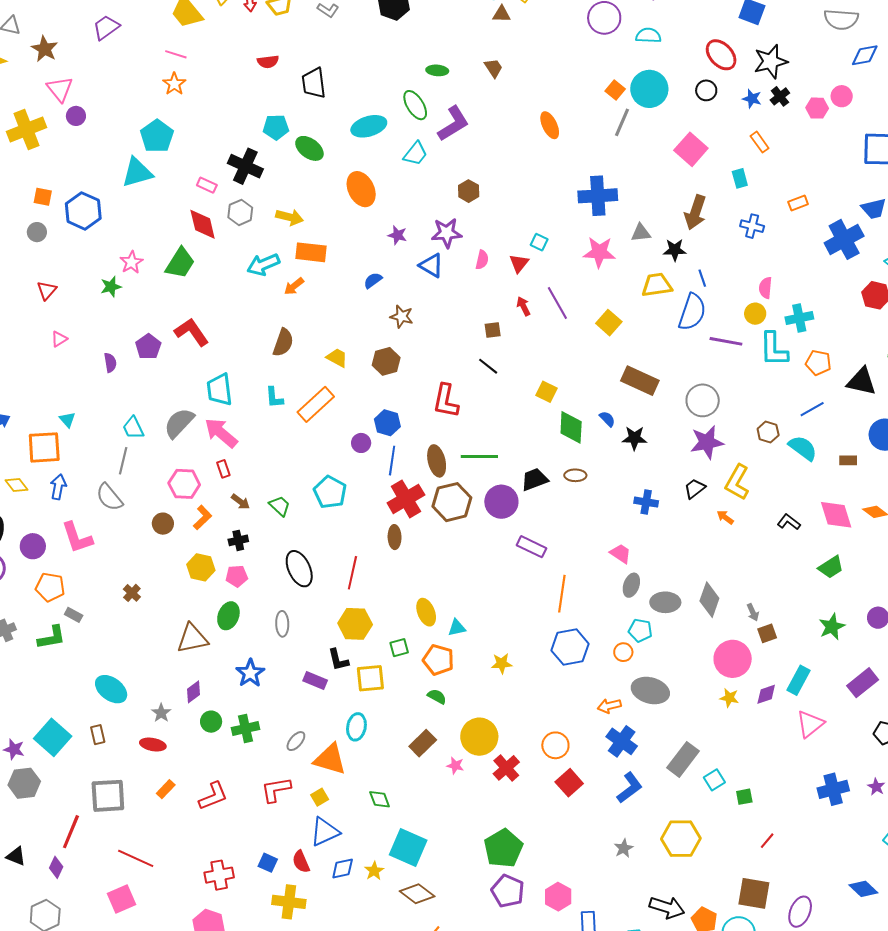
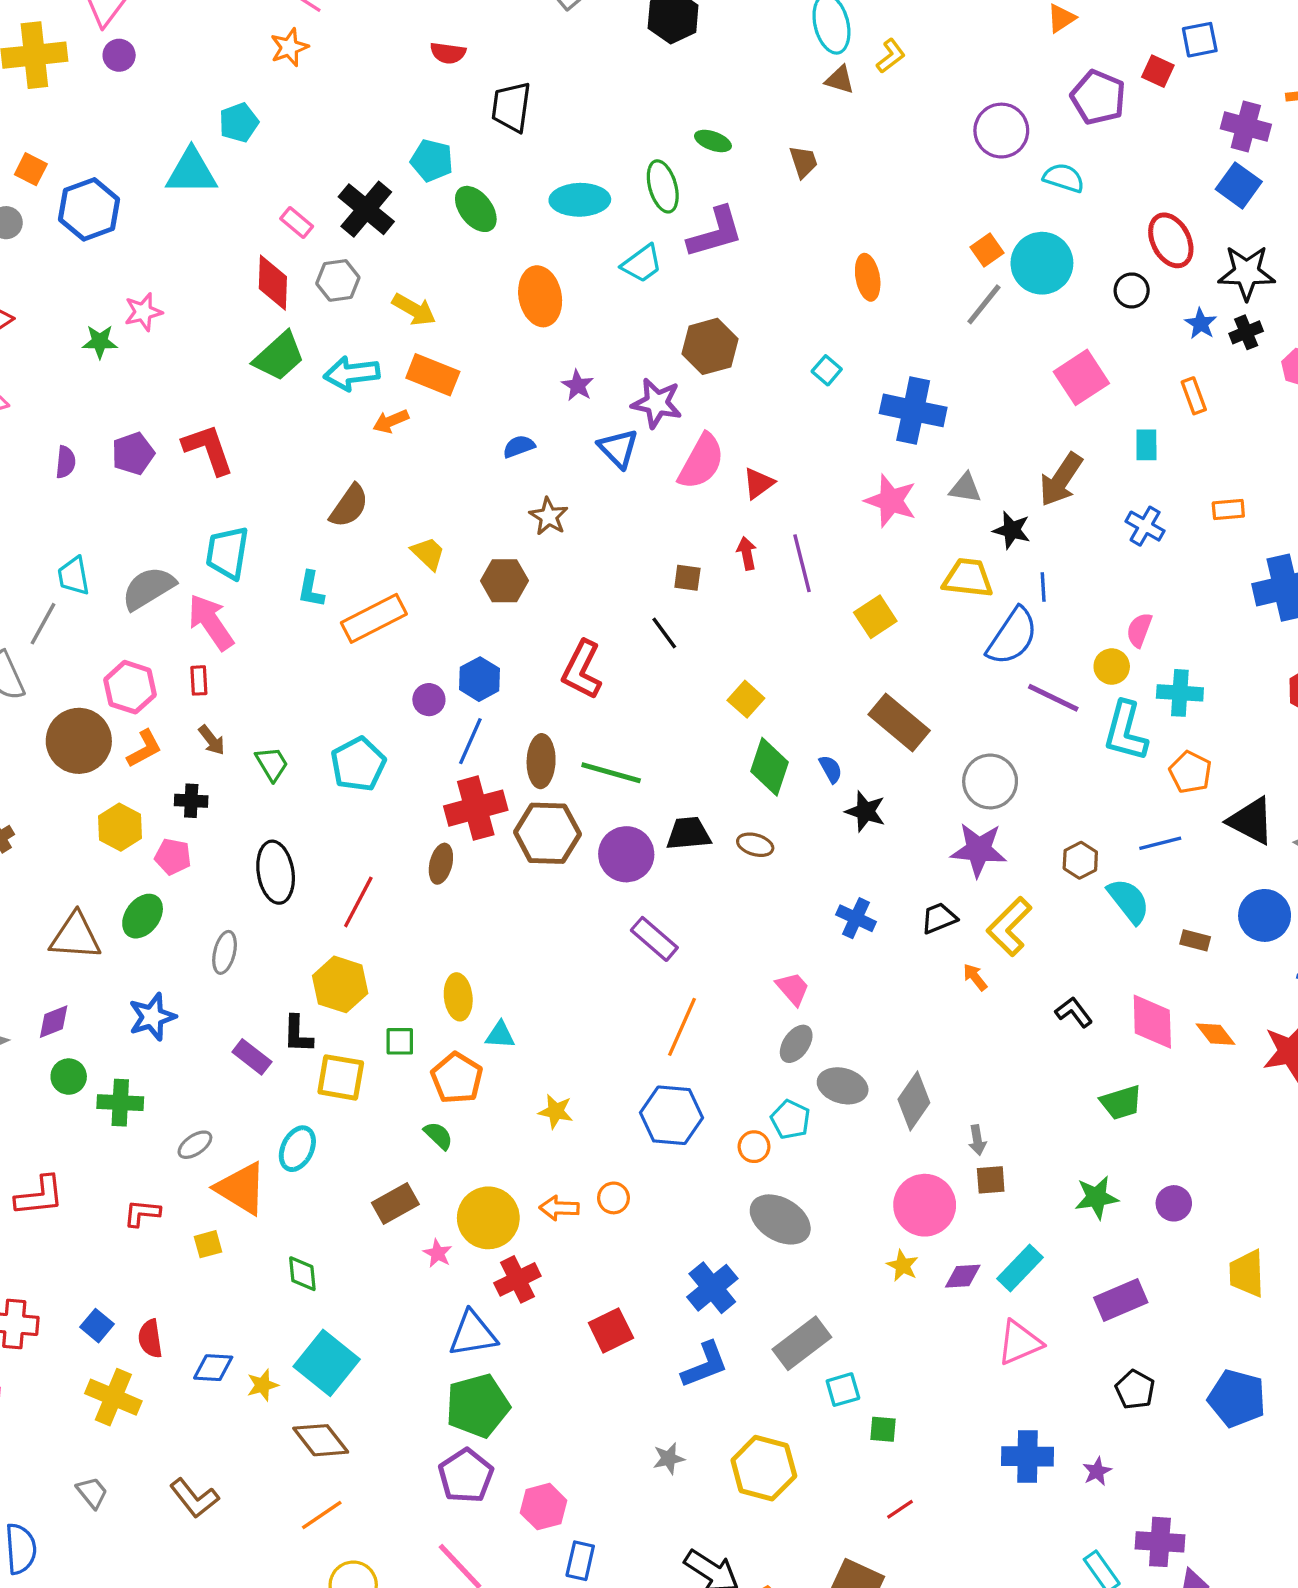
cyan pentagon: (157, 136) -> (239, 123), size x0.7
brown hexagon: (469, 191) -> (710, 346), size x1.5
cyan square: (539, 242) -> (827, 370), moved
pink semicircle: (482, 260) -> (701, 462), size x1.8
green trapezoid: (180, 263) -> (279, 356), moved
brown circle: (163, 524) -> (79, 741), size x1.8
orange arrow: (609, 706) -> (559, 1208), moved
orange circle: (555, 745) -> (613, 1198), moved, size x0.7
red L-shape: (276, 790) -> (142, 1213), size x0.7
blue triangle: (325, 832) -> (473, 1334), moved

